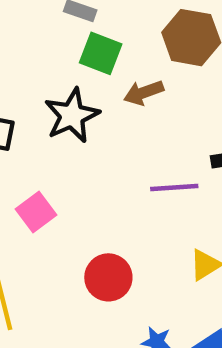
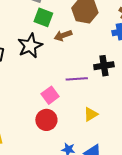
pink square: (36, 212) -> (50, 95), moved

